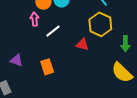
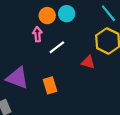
purple triangle: (16, 60) -> (17, 78), size x1.6

